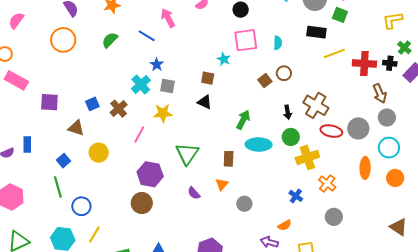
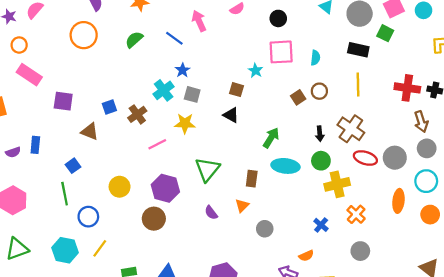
yellow line: (334, 53) -> (358, 85), moved, turned -75
pink line: (139, 134) -> (157, 144), turned 30
yellow circle: (99, 153) -> (120, 187), moved

